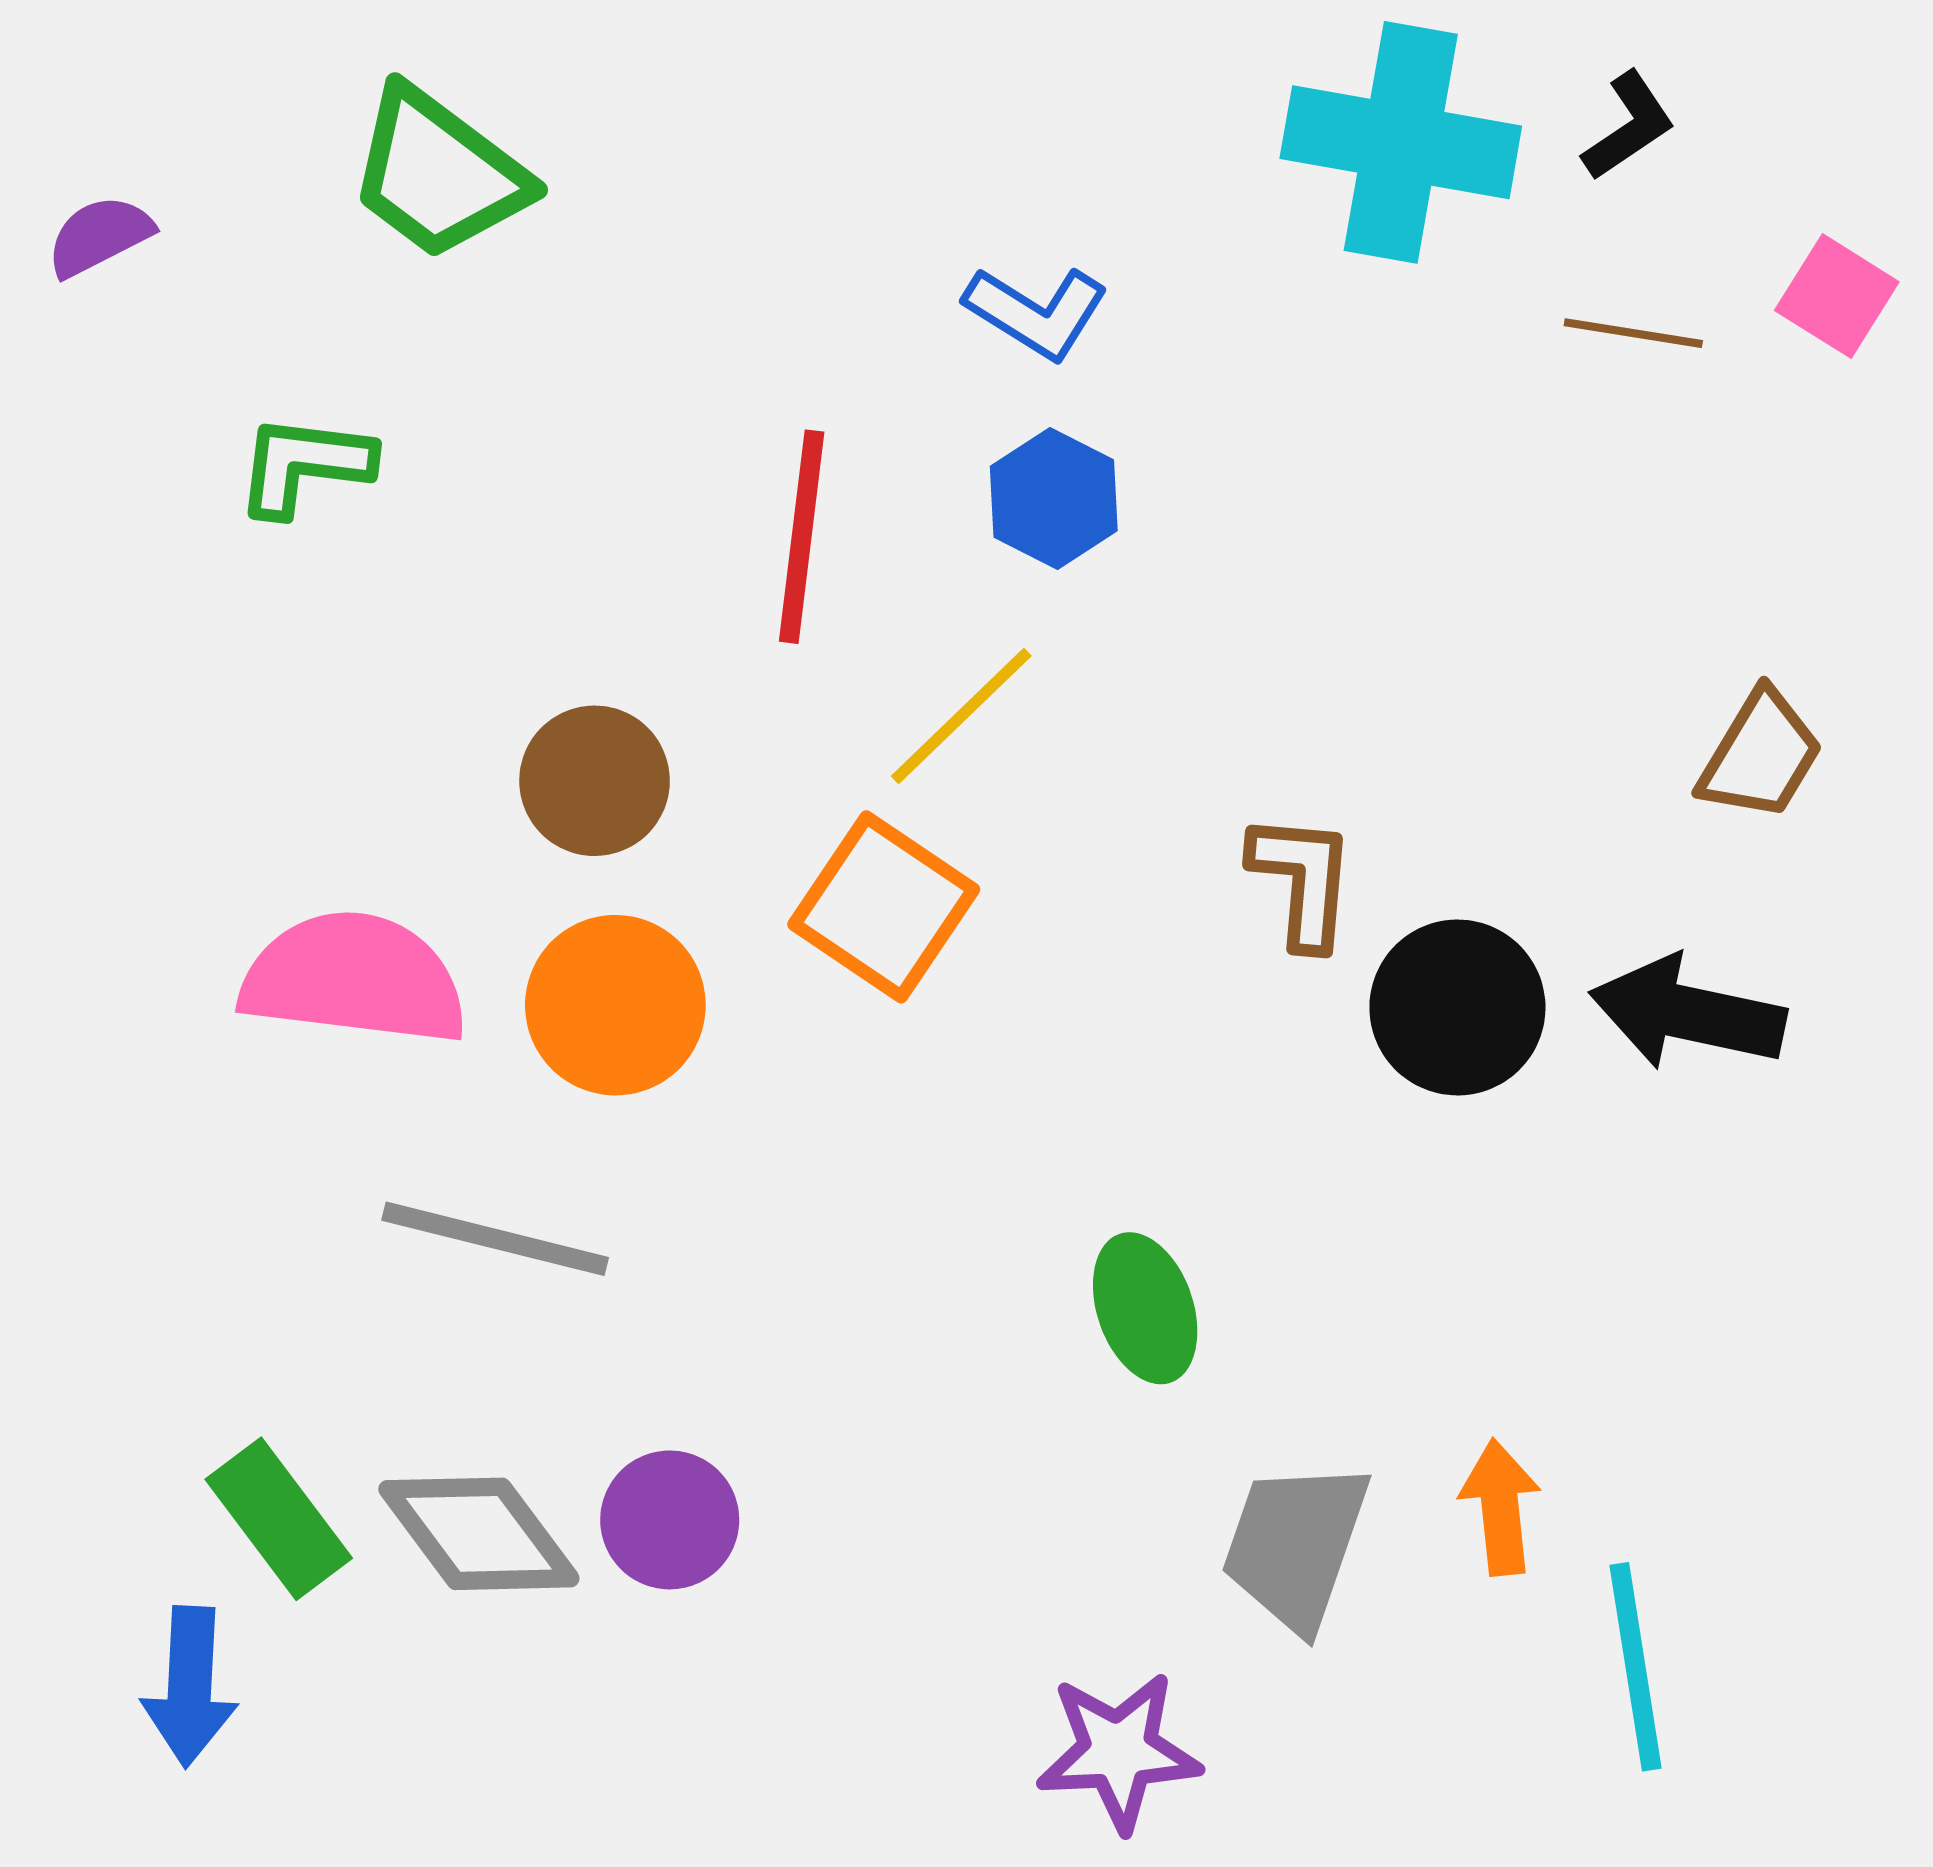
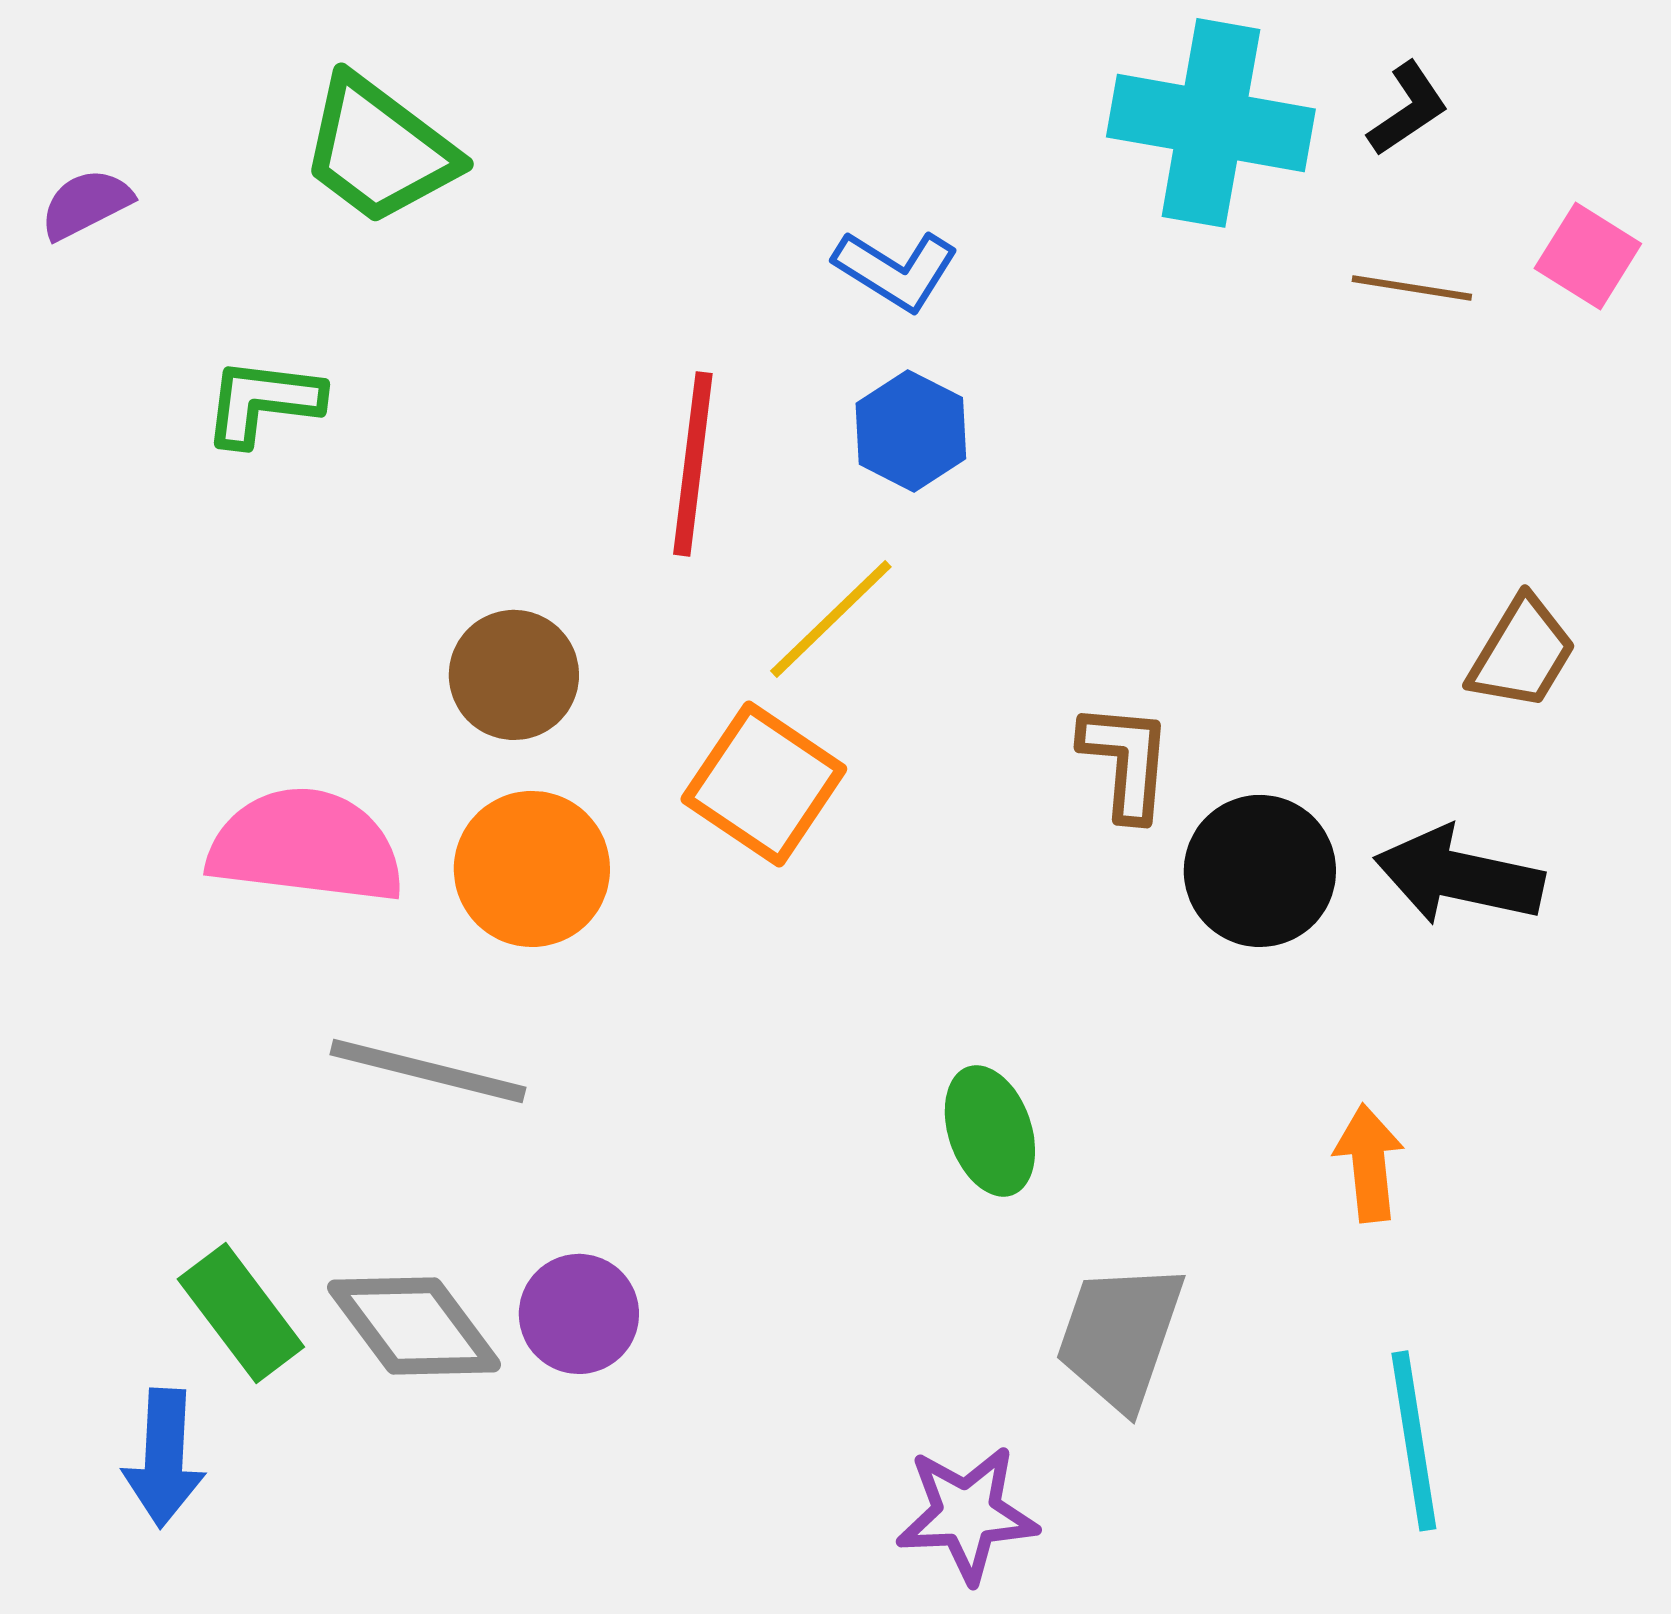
orange arrow: (1500, 1507) -> (1369, 1163), moved

